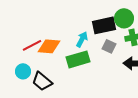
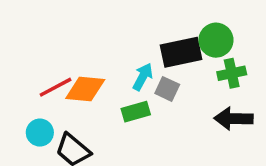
gray square: (109, 46) -> (167, 89), moved
green rectangle: (78, 59) -> (136, 112), size x0.7

